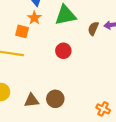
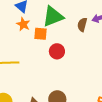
orange square: (22, 31) -> (40, 34), moved

